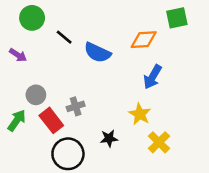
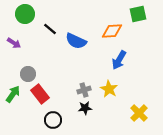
gray cross: (76, 106) -> (84, 90), moved
yellow cross: (159, 142) -> (139, 113), moved
black circle: (68, 154) -> (53, 120), size x0.7

